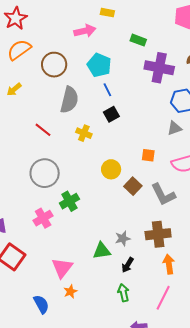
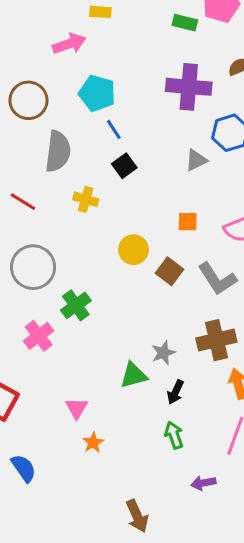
green rectangle: (138, 40) -> (185, 23), moved
gray triangle: (174, 128) -> (196, 160), moved
pink triangle: (62, 268) -> (77, 408), size x0.7
blue semicircle: (41, 304) -> (24, 468), moved

